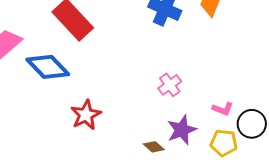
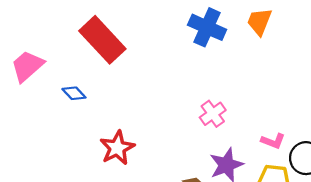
blue diamond: (48, 67) -> (74, 93), size x0.5

